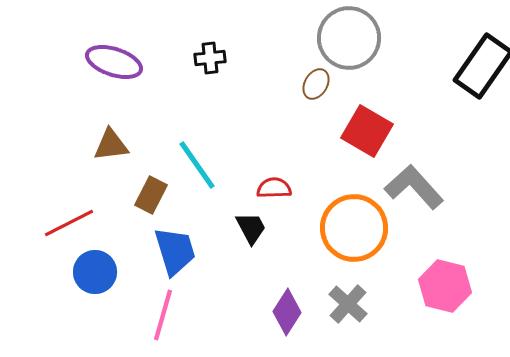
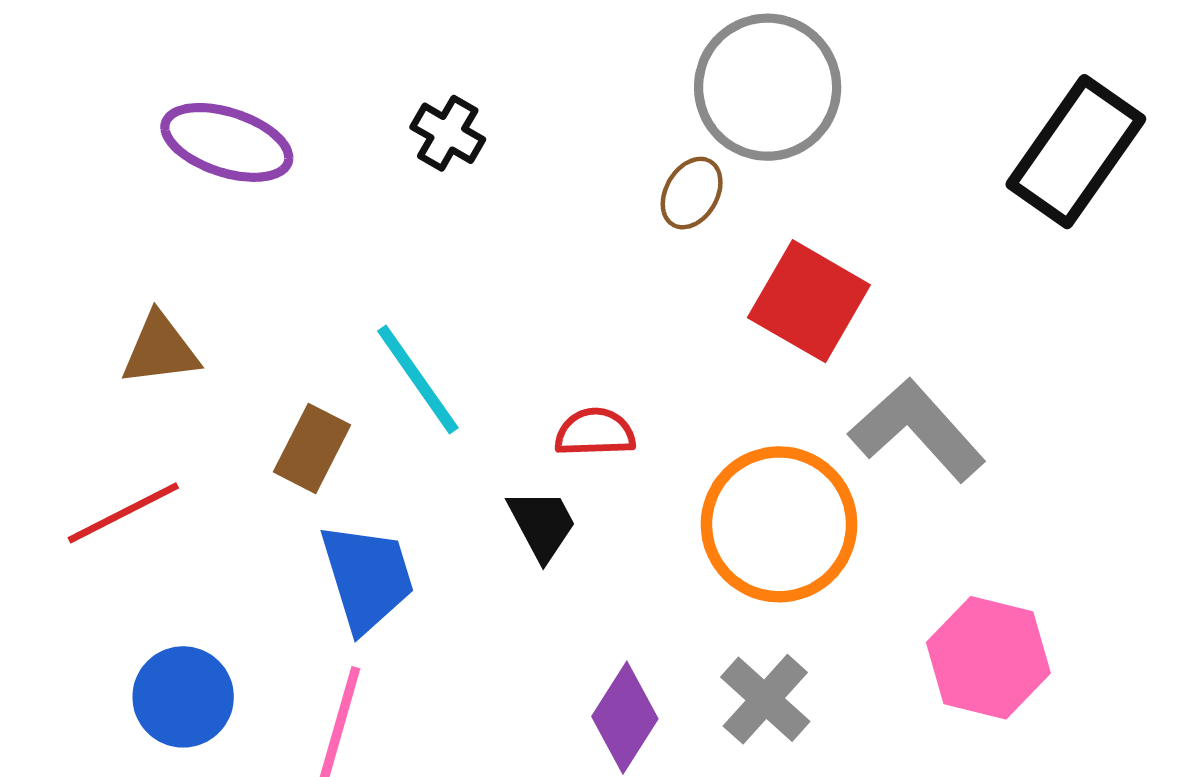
black cross: (210, 58) -> (448, 133), turned 36
brown triangle: (111, 145) -> (160, 350), moved
blue circle: (95, 272) -> (183, 697), moved

